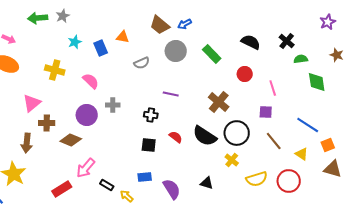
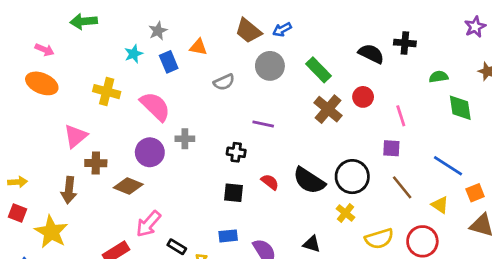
gray star: (63, 16) -> (158, 31), moved
black cross: (287, 41) -> (405, 43), moved, turned -35
pink semicircle: (91, 81) -> (155, 106), size x1.4
brown cross: (219, 102) -> (328, 109), moved

